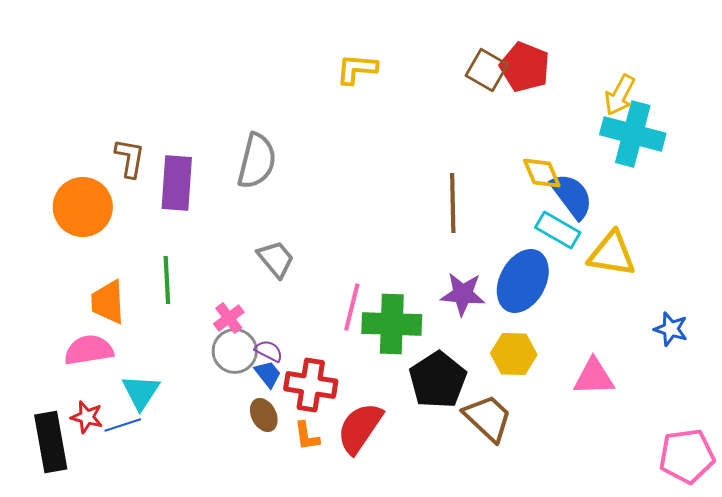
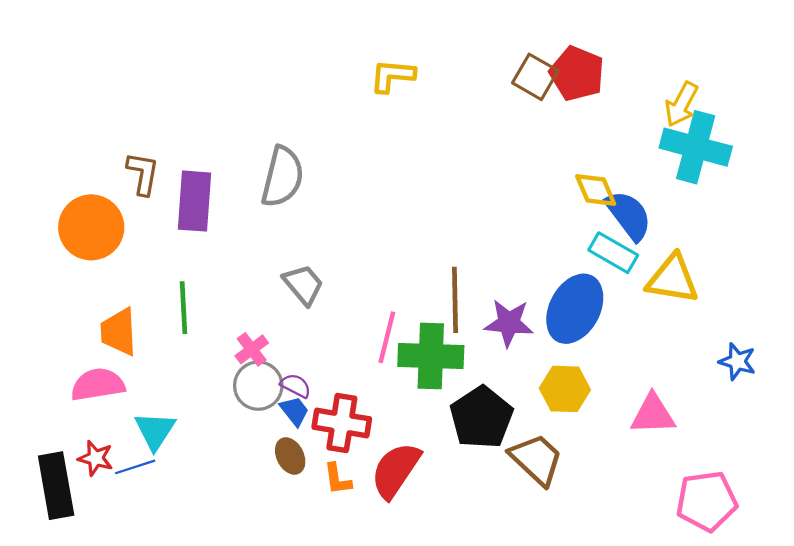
brown line: (453, 203) -> (455, 300), moved
pink pentagon: (687, 456) -> (707, 501), moved

